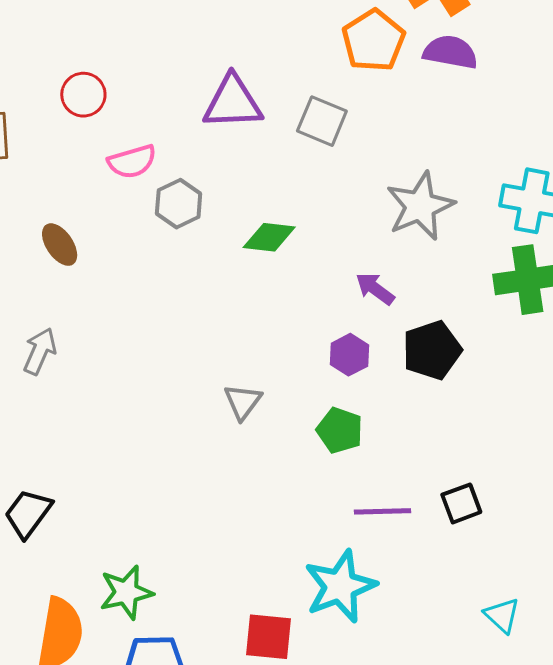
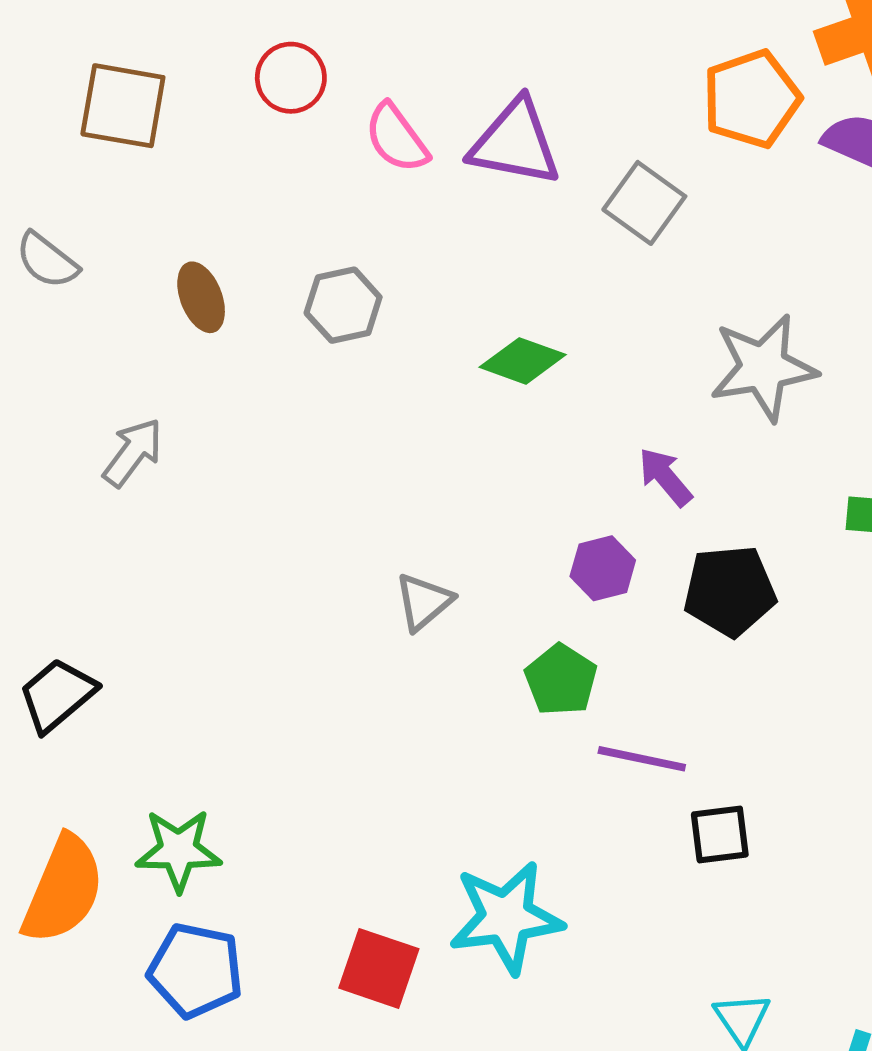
pink semicircle: (132, 162) -> (396, 138), moved, turned 57
gray hexagon: (179, 204) -> (343, 305), moved
purple line: (383, 511) -> (642, 759), moved

